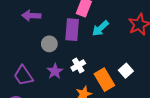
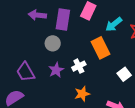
cyan arrow: (100, 28) -> (114, 24), moved
purple rectangle: (72, 30) -> (63, 20), moved
orange rectangle: (104, 80) -> (100, 48), moved

